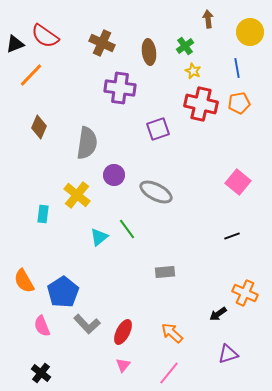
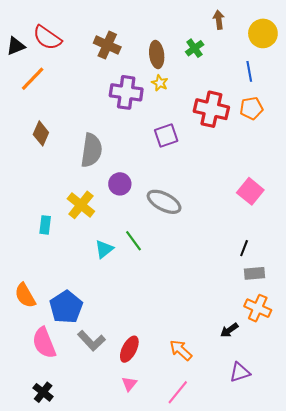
yellow star: (193, 71) -> (160, 83), moved
black line: (232, 236) -> (244, 248), turned -49
gray rectangle: (165, 272) -> (255, 273), moved
pink semicircle: (42, 326) -> (44, 343), size x1.4

